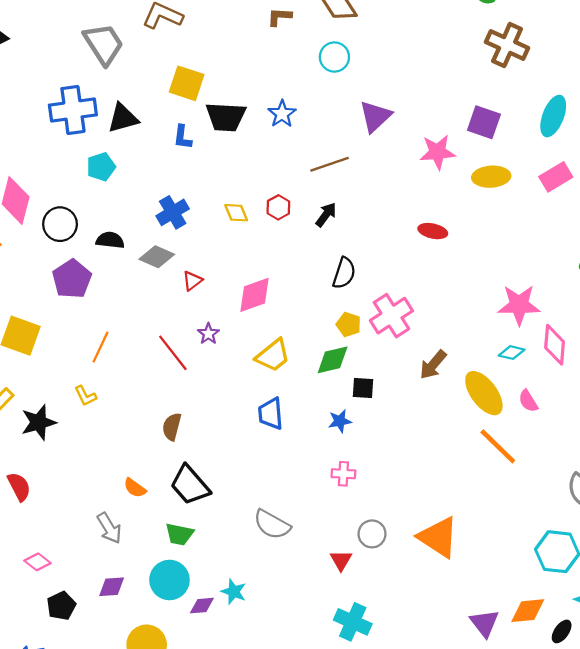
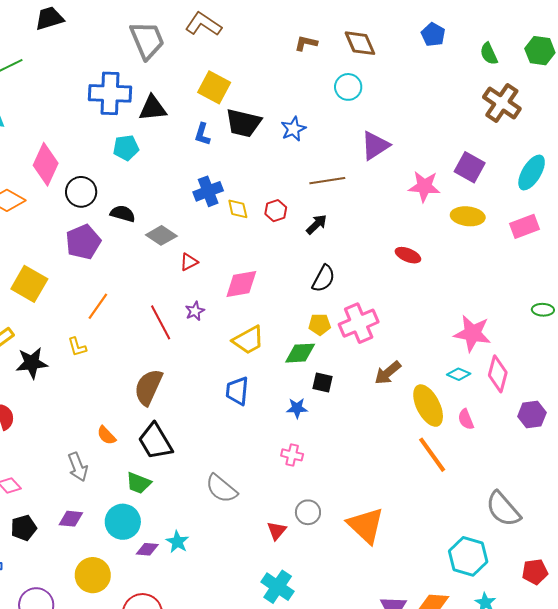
blue cross: (173, 212) -> (208, 191), moved
yellow pentagon: (349, 325) -> (320, 324), turned -30
brown semicircle: (172, 427) -> (148, 387), size x1.5

